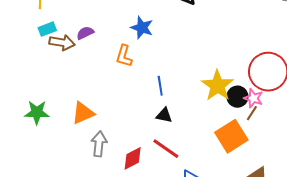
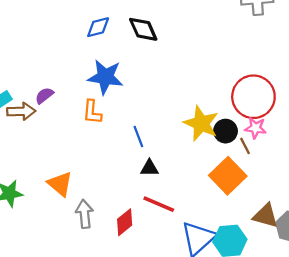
blue star: (142, 28) -> (105, 77), size x1.4
pink star: (253, 98) -> (256, 128), moved
orange triangle: (83, 113) -> (60, 184), turned -45
brown line: (252, 113) -> (245, 146), turned -49

